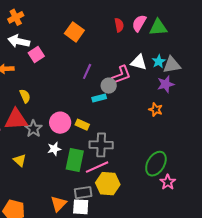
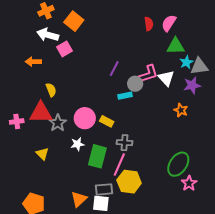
green triangle: (158, 27) -> (176, 46), moved
orange square: (74, 32) -> (74, 21), moved
white triangle: (139, 62) -> (166, 78), moved, turned 30
gray cross: (101, 145) -> (125, 143), size x0.7
pink line: (97, 167) -> (119, 165), turned -45

